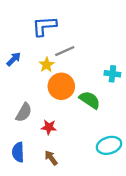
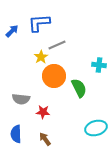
blue arrow: (14, 59) -> (12, 31), moved
green semicircle: (90, 100) -> (79, 88), turned 30
gray semicircle: (24, 112) -> (21, 99), turned 66

